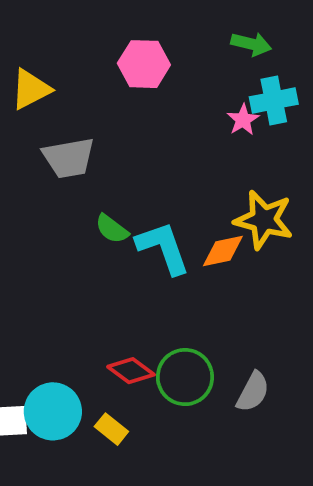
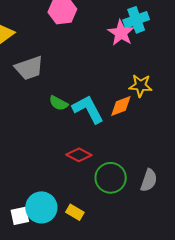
pink star: (243, 120) -> (121, 33), size x1.5
yellow star: (264, 220) -> (141, 86), size x0.7
red diamond: (131, 371) -> (79, 155), moved

